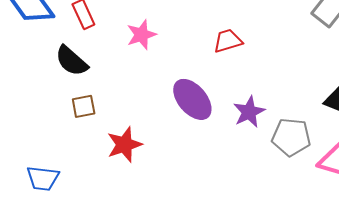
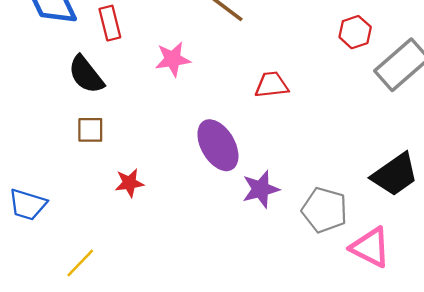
purple star: (249, 112) -> (261, 189), moved
red star: (124, 145) -> (129, 183), size x0.7

